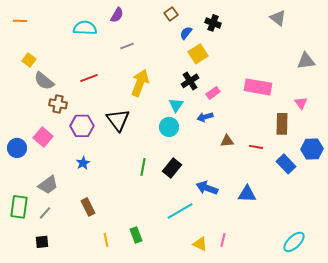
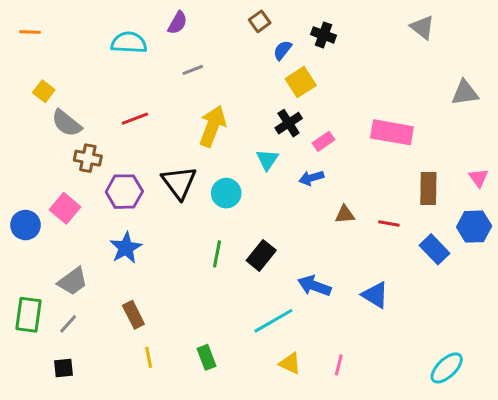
pink triangle: (301, 103) -> (479, 178), moved
cyan circle: (169, 127) -> (226, 193), moved
blue star: (83, 163) -> (126, 248), size x1.5
blue triangle: (247, 194) -> (375, 295), turned 30
yellow line: (106, 240) -> (149, 357), moved
yellow triangle: (200, 244) -> (290, 363), moved

